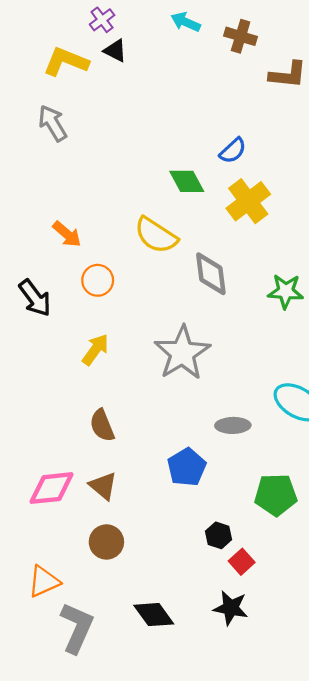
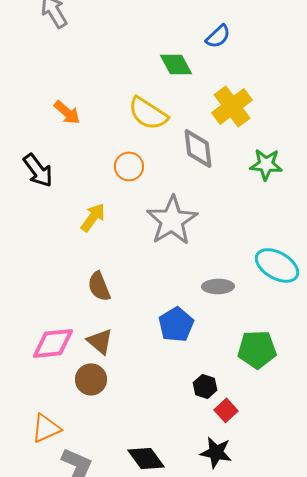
yellow cross: (248, 201) -> (232, 106), moved
orange circle: (98, 280) -> (129, 166), moved
brown circle: (106, 542) -> (91, 379), moved

